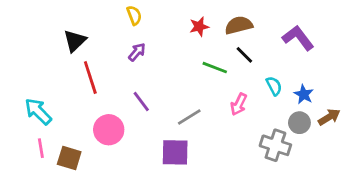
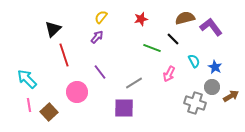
yellow semicircle: (134, 15) -> (101, 17), moved, turned -120
brown semicircle: (239, 25) -> (185, 18), moved
brown arrow: (329, 117) -> (231, 96), moved
brown square: (69, 158) -> (49, 112), turned 30

